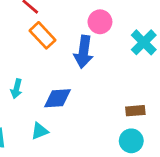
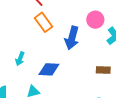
pink circle: (100, 22) -> (95, 20), moved
brown rectangle: (135, 111) -> (103, 70), moved

